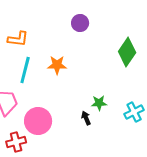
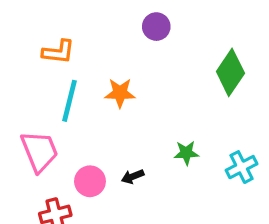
black arrow: (86, 118) -> (133, 177), moved, turned -88
pink circle: (38, 121) -> (90, 181), size x0.7

